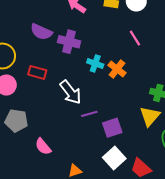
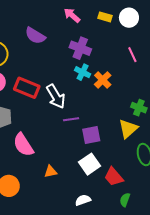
pink line: (135, 38) -> (132, 55), moved
purple cross: (69, 42) -> (80, 48), moved
red rectangle: (37, 72) -> (27, 88), moved, size x1.4
pink semicircle: (43, 147) -> (23, 145), size x1.4

